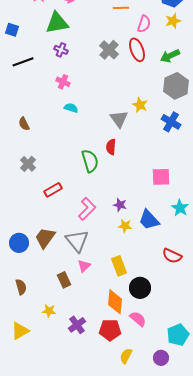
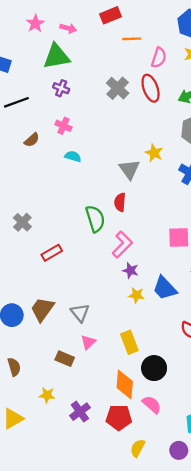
brown semicircle: (24, 124) -> (32, 140), moved, turned -104
pink L-shape: (87, 209) -> (122, 245), moved
gray triangle: (77, 241) -> (80, 313), size x0.7
brown rectangle: (64, 280) -> (65, 359), turned -42

